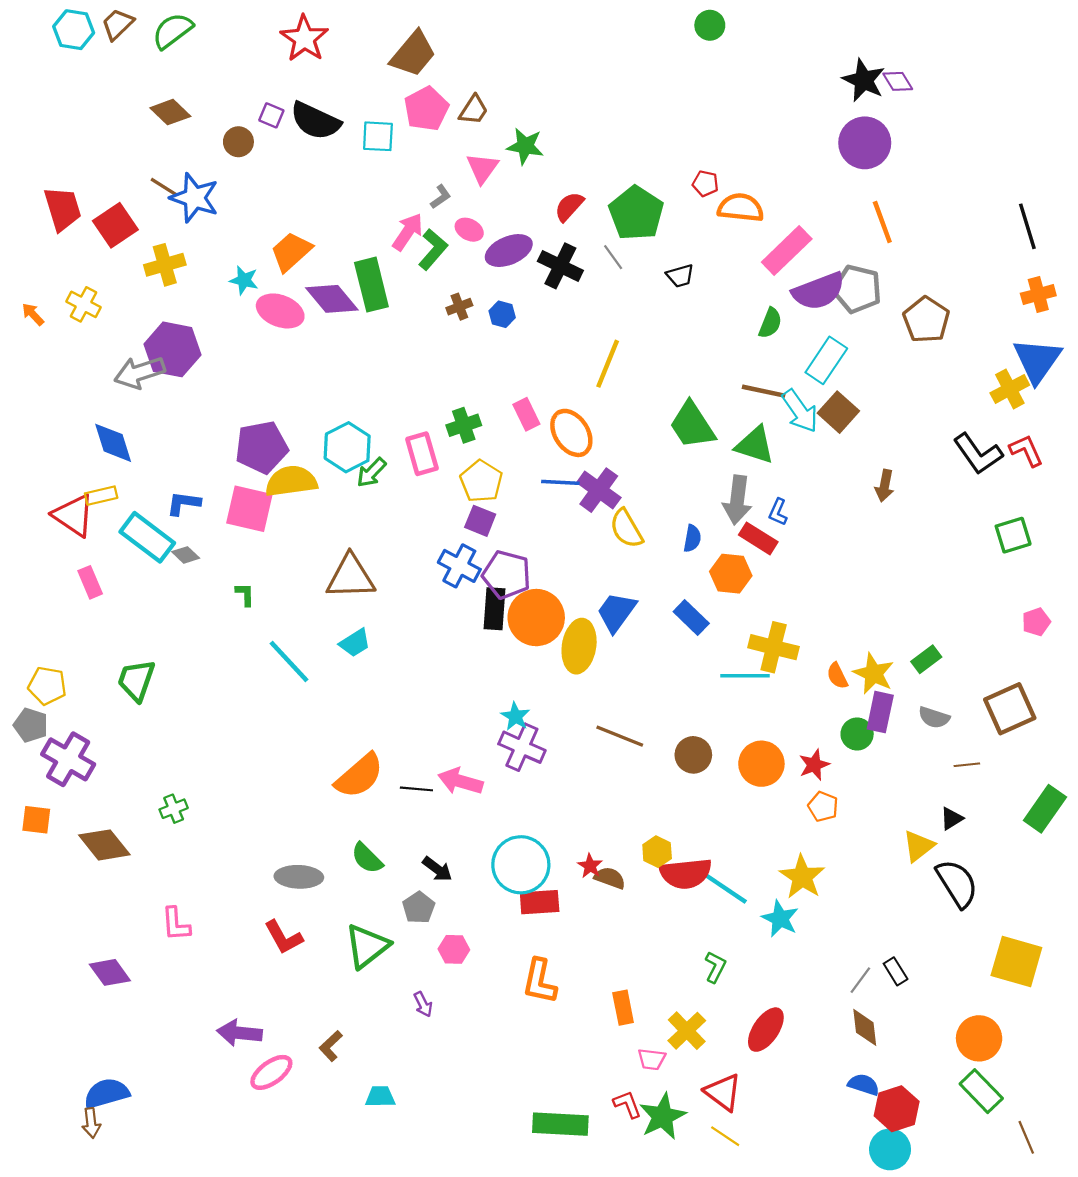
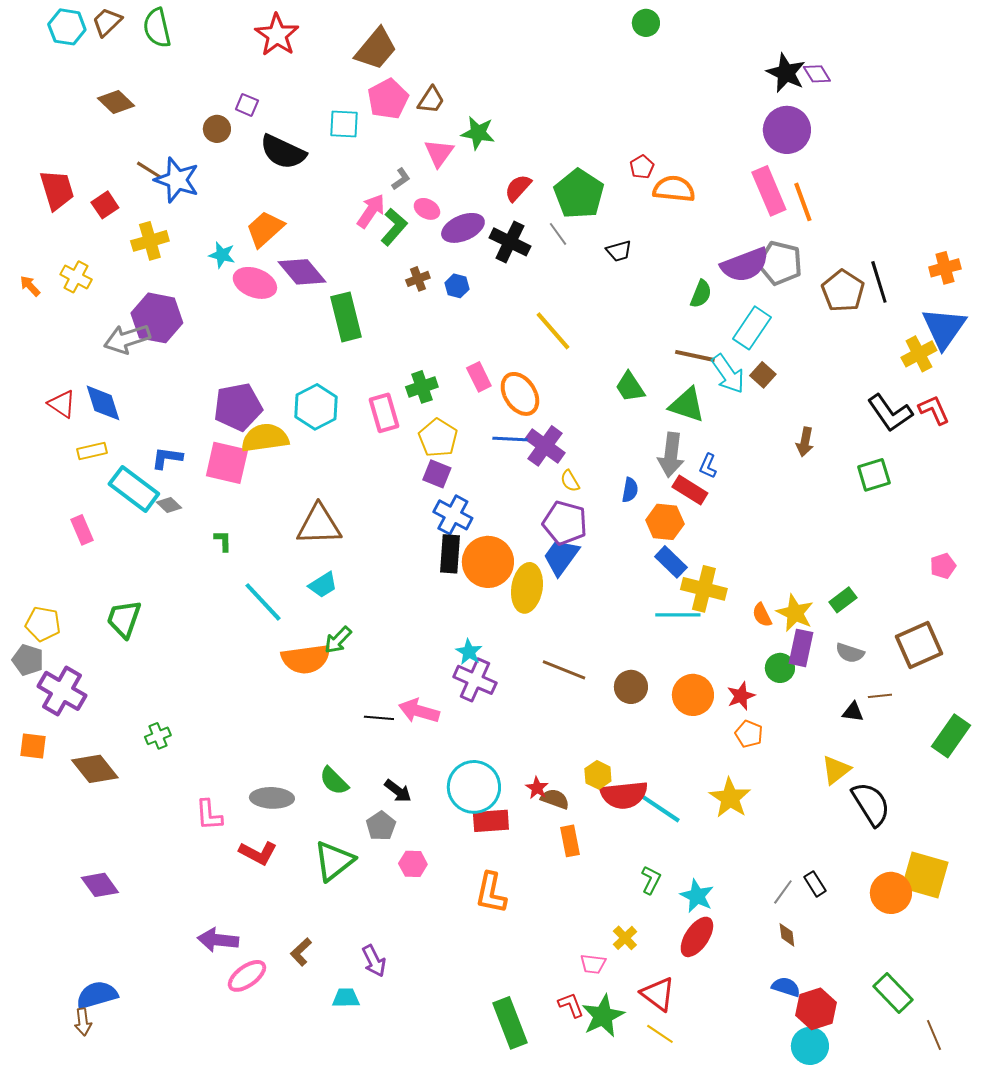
green semicircle: (173, 31) -> (157, 28), turned -66
brown diamond: (170, 112) -> (116, 102), moved
black semicircle: (315, 121) -> (283, 152), moved
red pentagon: (705, 184) -> (642, 167), turned 30
red square: (115, 225) -> (105, 205), size x0.7
black line: (1027, 226) -> (879, 282), moved
pink rectangle: (787, 251) -> (769, 191), moved, turned -69
green rectangle: (371, 285) -> (346, 317), moved
yellow line: (608, 364) -> (553, 331), turned -63
brown square: (838, 412) -> (763, 375), size x0.7
green trapezoid: (692, 425) -> (630, 387), size x0.7
green arrow: (371, 472) -> (338, 640), moved
red triangle: (74, 515) -> (62, 404), moved, size x0.7
yellow semicircle: (626, 529) -> (570, 481), size x0.6
green square: (1013, 535) -> (874, 475), moved
blue cross: (459, 566) -> (453, 515), moved
purple pentagon: (507, 575) -> (565, 523), moved
blue rectangle: (691, 618) -> (671, 562), moved
orange semicircle: (359, 776) -> (306, 659), moved, turned 33
black triangle: (952, 819) -> (853, 712), moved, turned 40
cyan star: (780, 919) -> (697, 896), moved
pink L-shape: (176, 924) -> (209, 815), moved
red L-shape: (283, 937) -> (258, 853), turned -33
purple arrow: (423, 1004) -> (374, 961), moved, size x1.4
orange rectangle: (623, 1008) -> (570, 841), moved
brown diamond: (865, 1027) -> (787, 935), size x0.7
yellow cross: (687, 1031) -> (625, 938), size x0.7
orange circle: (979, 1038) -> (891, 893), moved
green rectangle: (560, 1124) -> (510, 1023), turned 66

